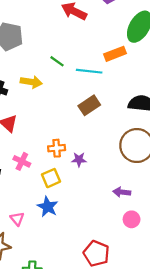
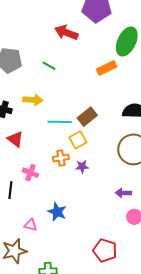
green line: (57, 61) -> (49, 66), moved
cyan line: (89, 71) -> (60, 122), moved
yellow square: (51, 178) -> (78, 140), moved
pink triangle: (17, 219) -> (30, 225), turned -32

